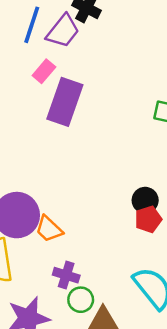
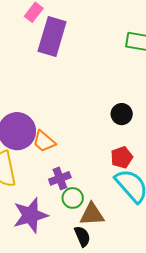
red pentagon: (148, 219) -> (122, 157), moved
purple cross: (66, 275) -> (60, 178), turned -35

